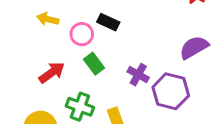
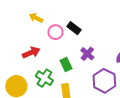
green rectangle: (94, 64) -> (66, 64), moved
purple cross: (138, 75) -> (87, 54), moved

